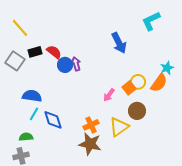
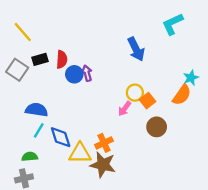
red semicircle: (54, 52) -> (62, 59), turned 56
yellow circle: (138, 82) -> (135, 93), moved
yellow triangle: (119, 127) -> (80, 153), moved, turned 35

